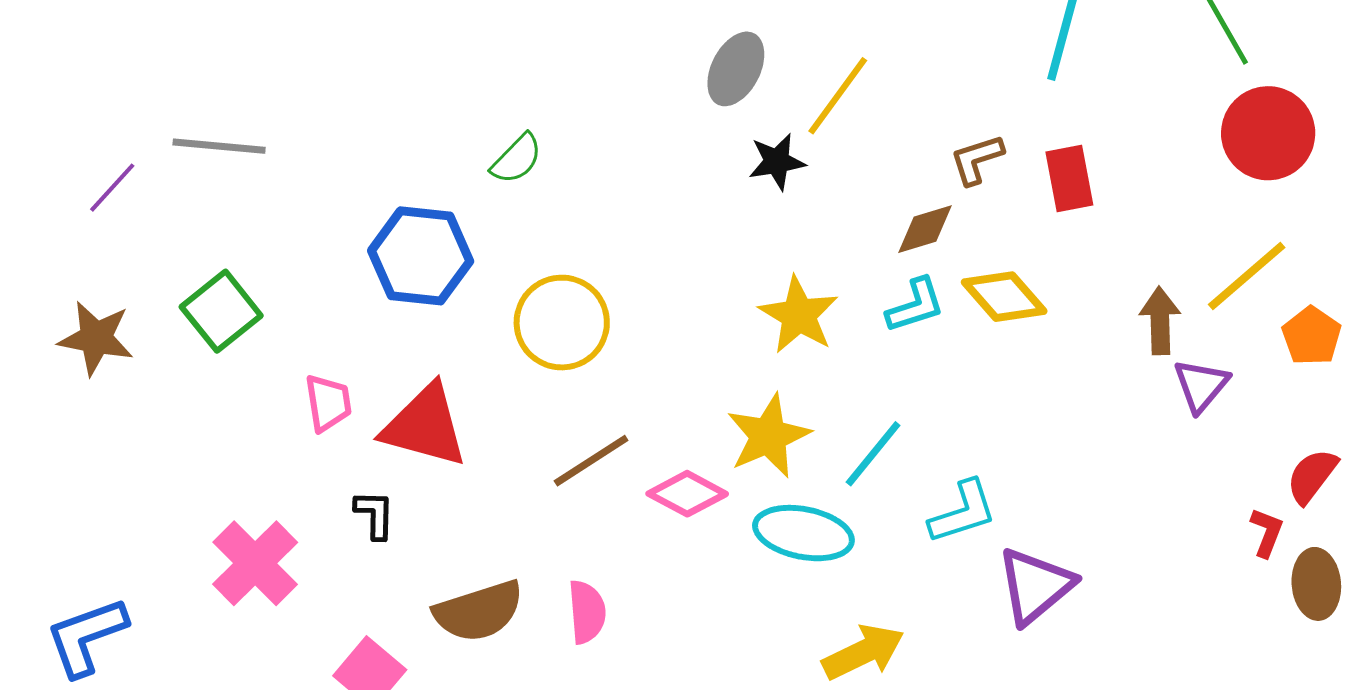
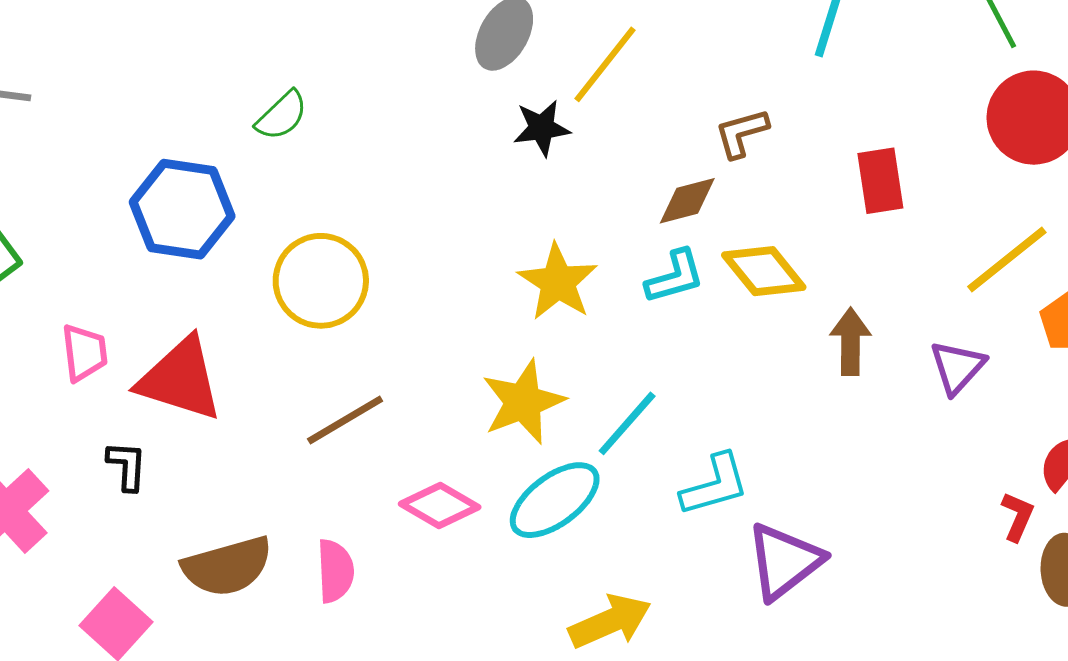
red rectangle: (1069, 178) -> (880, 181), moved
brown arrow: (1160, 321) -> (850, 342), moved
pink diamond: (687, 494) -> (440, 505), moved
cyan ellipse: (803, 533) -> (555, 500), turned -50

